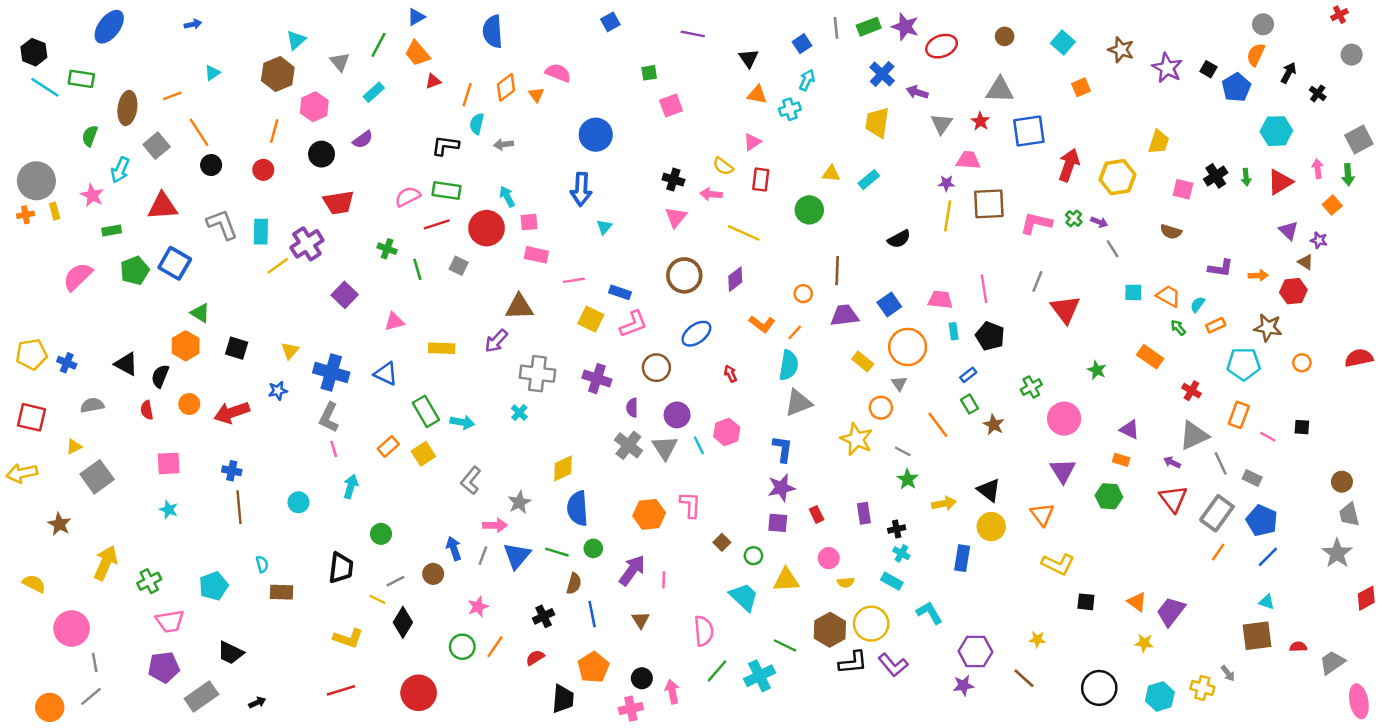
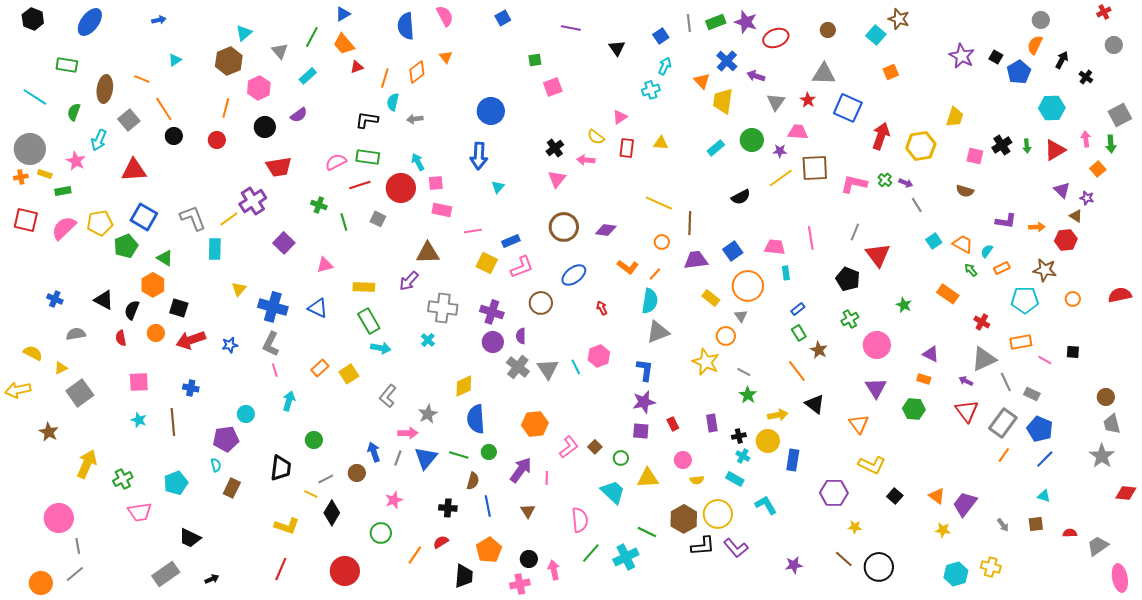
brown star: (1121, 50) -> (899, 19), moved
black hexagon: (34, 52) -> (33, 19), moved
pink semicircle: (558, 73) -> (445, 16), moved, turned 40
cyan line: (45, 87) -> (35, 97), moved
orange triangle: (536, 95) -> (446, 57), moved
orange triangle: (757, 95) -> (702, 81), moved, turned 36
orange line: (172, 96) -> (142, 79), turned 42
blue square: (1029, 131) -> (848, 108), turned 32
yellow triangle: (831, 173) -> (661, 143), moved
black cross: (673, 180) -> (555, 148), turned 36
green circle: (809, 210) -> (752, 140), moved
yellow rectangle: (55, 211) -> (45, 174), turned -56
yellow line: (948, 216) -> (781, 178), turned 45
gray L-shape: (222, 224) -> (193, 218), moved
green rectangle: (112, 231) -> (63, 191), moved
cyan rectangle: (261, 232) -> (215, 249), moved
yellow line: (744, 233) -> (659, 203), moved
green pentagon: (135, 271) -> (126, 246), moved
purple diamond: (735, 279) -> (606, 230), turned 45
blue rectangle: (620, 292) -> (511, 241), turned -42
cyan square: (1133, 292) -> (934, 241), turned -35
black pentagon: (990, 336) -> (848, 279), moved
black square: (237, 348) -> (179, 308), moved
yellow pentagon: (32, 354) -> (100, 223), moved
blue star: (278, 391) -> (230, 345), moved
green rectangle: (426, 411) -> (369, 321), moved
purple circle: (677, 415) -> (493, 342), moved
orange rectangle: (1239, 415) -> (1021, 342), turned 60
red square: (32, 417) -> (26, 220), moved
orange line: (938, 425) -> (797, 371), moved
pink L-shape: (690, 505) -> (569, 447), moved, turned 50
brown line: (239, 507) -> (173, 422), moved
yellow circle: (991, 527) -> (768, 441), moved
yellow semicircle: (34, 584) -> (33, 353), moved
brown rectangle: (281, 592) -> (232, 488), turned -66
red diamond: (1366, 598) -> (1126, 493), turned 35
black square: (1086, 602) -> (895, 496), turned 35
black cross: (544, 616) -> (448, 508), turned 30
brown square: (1257, 636) -> (1036, 524), size x0.6
orange line: (495, 647) -> (415, 555), moved
purple hexagon: (975, 652) -> (834, 493), moved
purple pentagon: (164, 667) -> (226, 439), moved
gray arrow: (1228, 673) -> (1003, 525), moved
black circle: (1099, 688) -> (879, 567), moved
red line: (341, 690) -> (281, 569), turned -50

